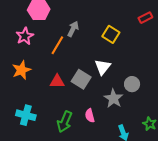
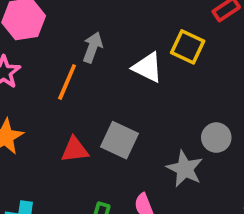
yellow square: (111, 34) -> (188, 47), moved
white triangle: (103, 67) -> (148, 67), moved, turned -36

